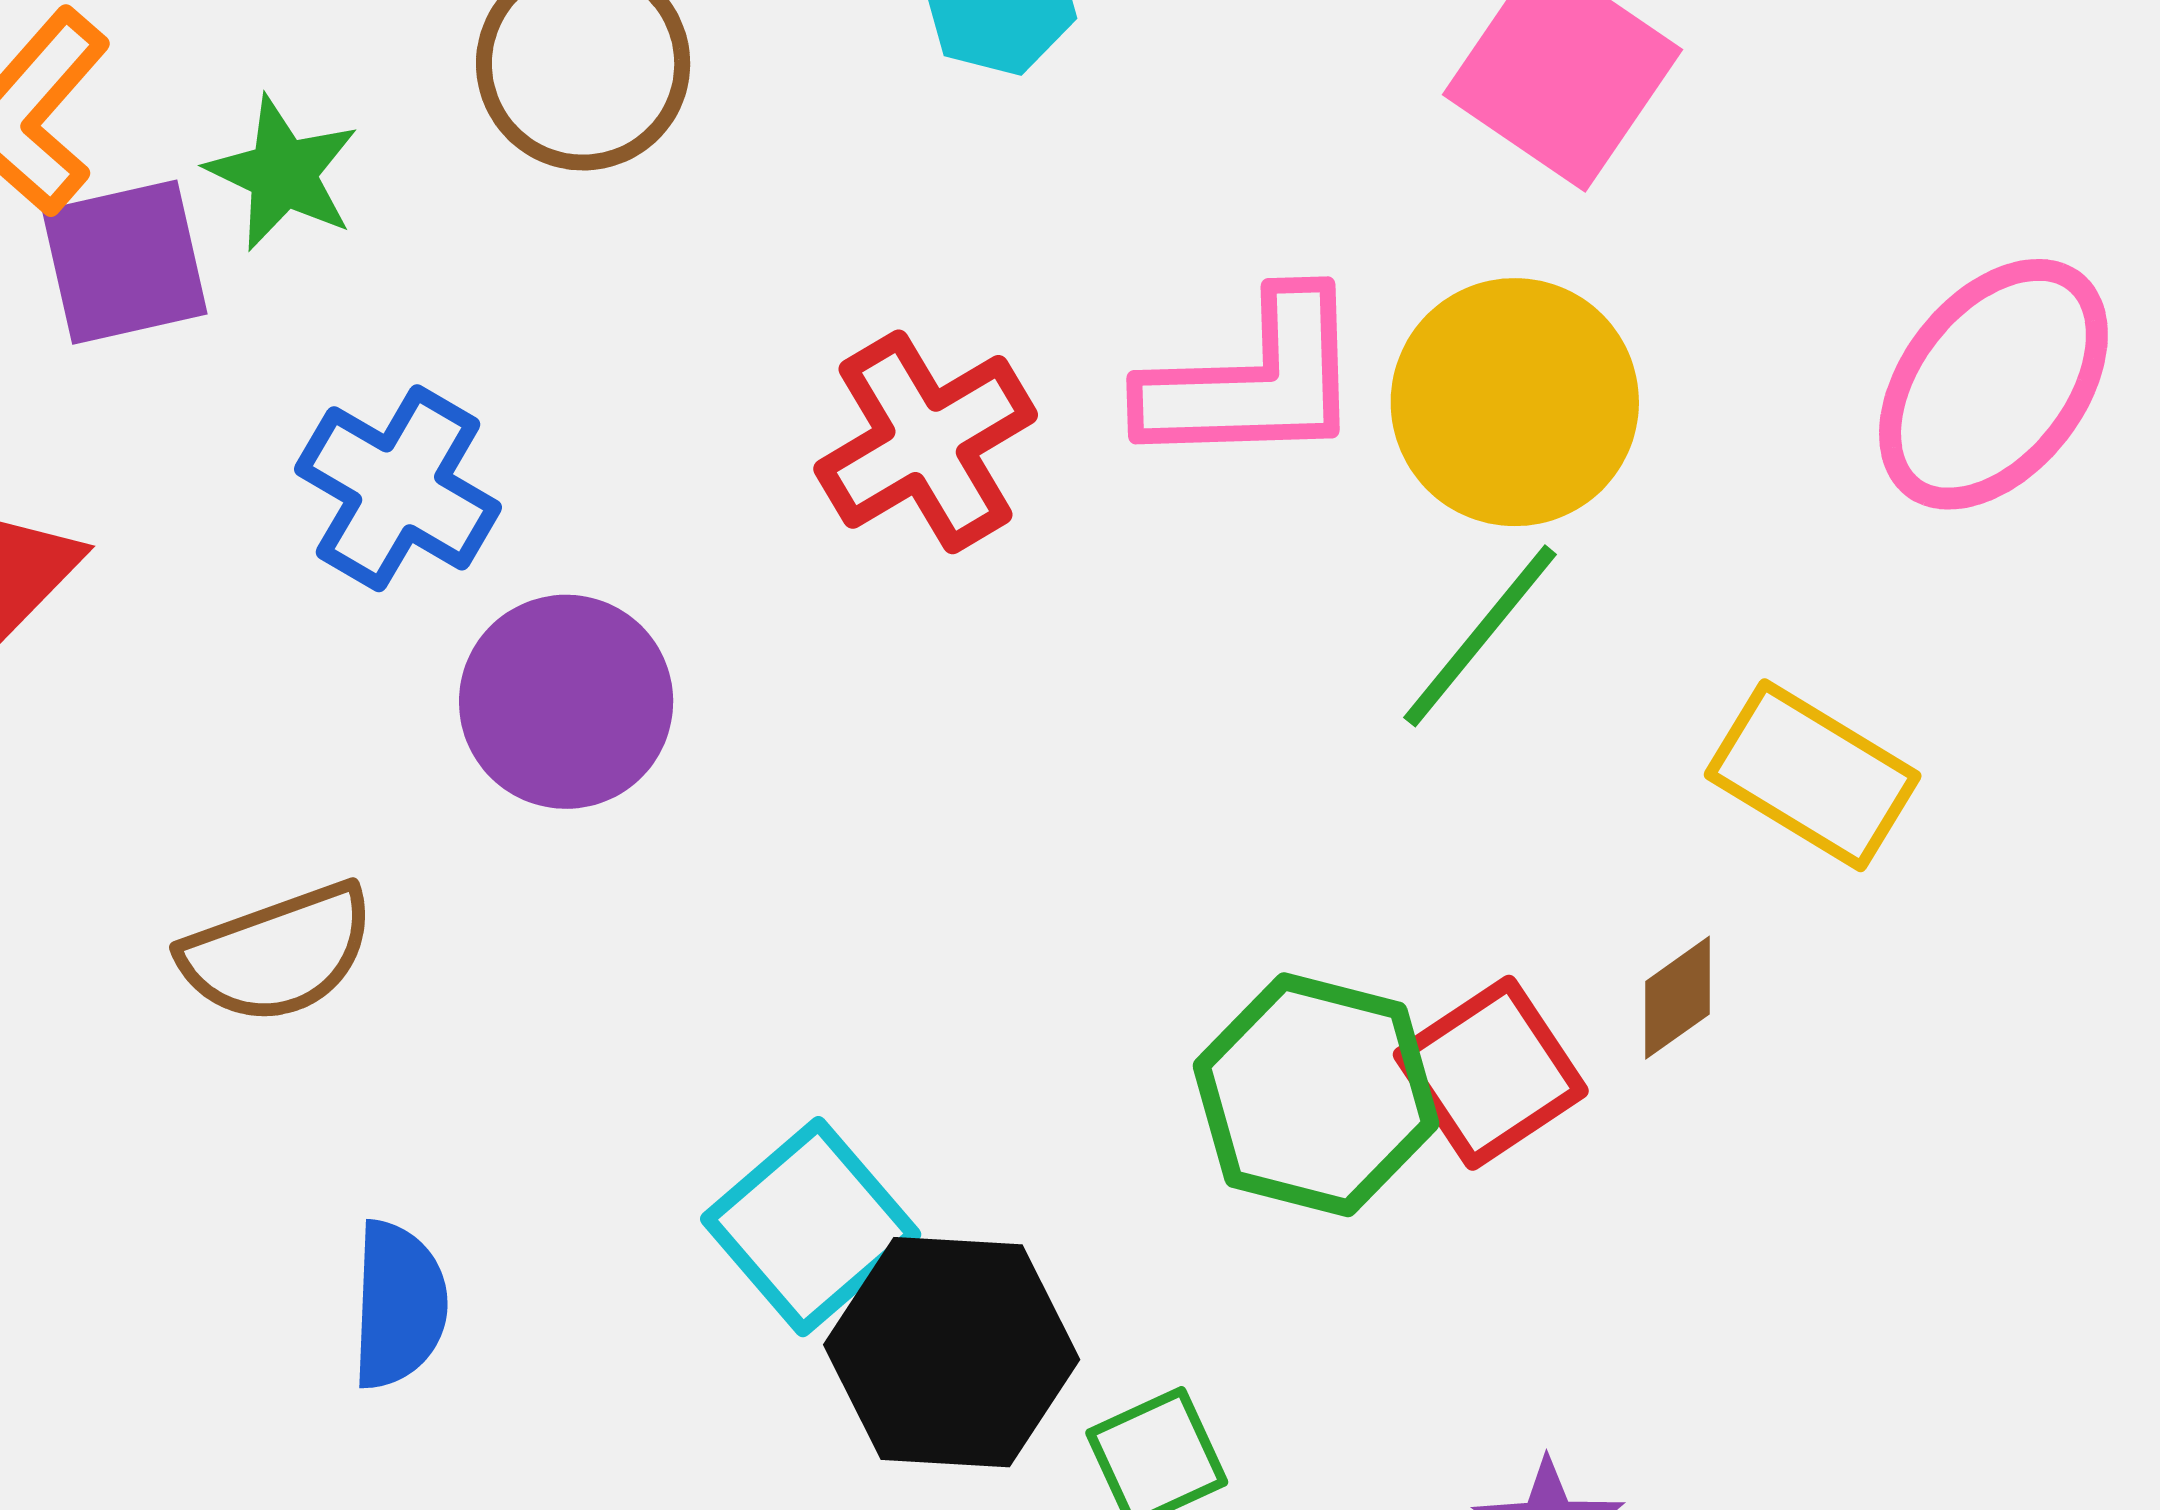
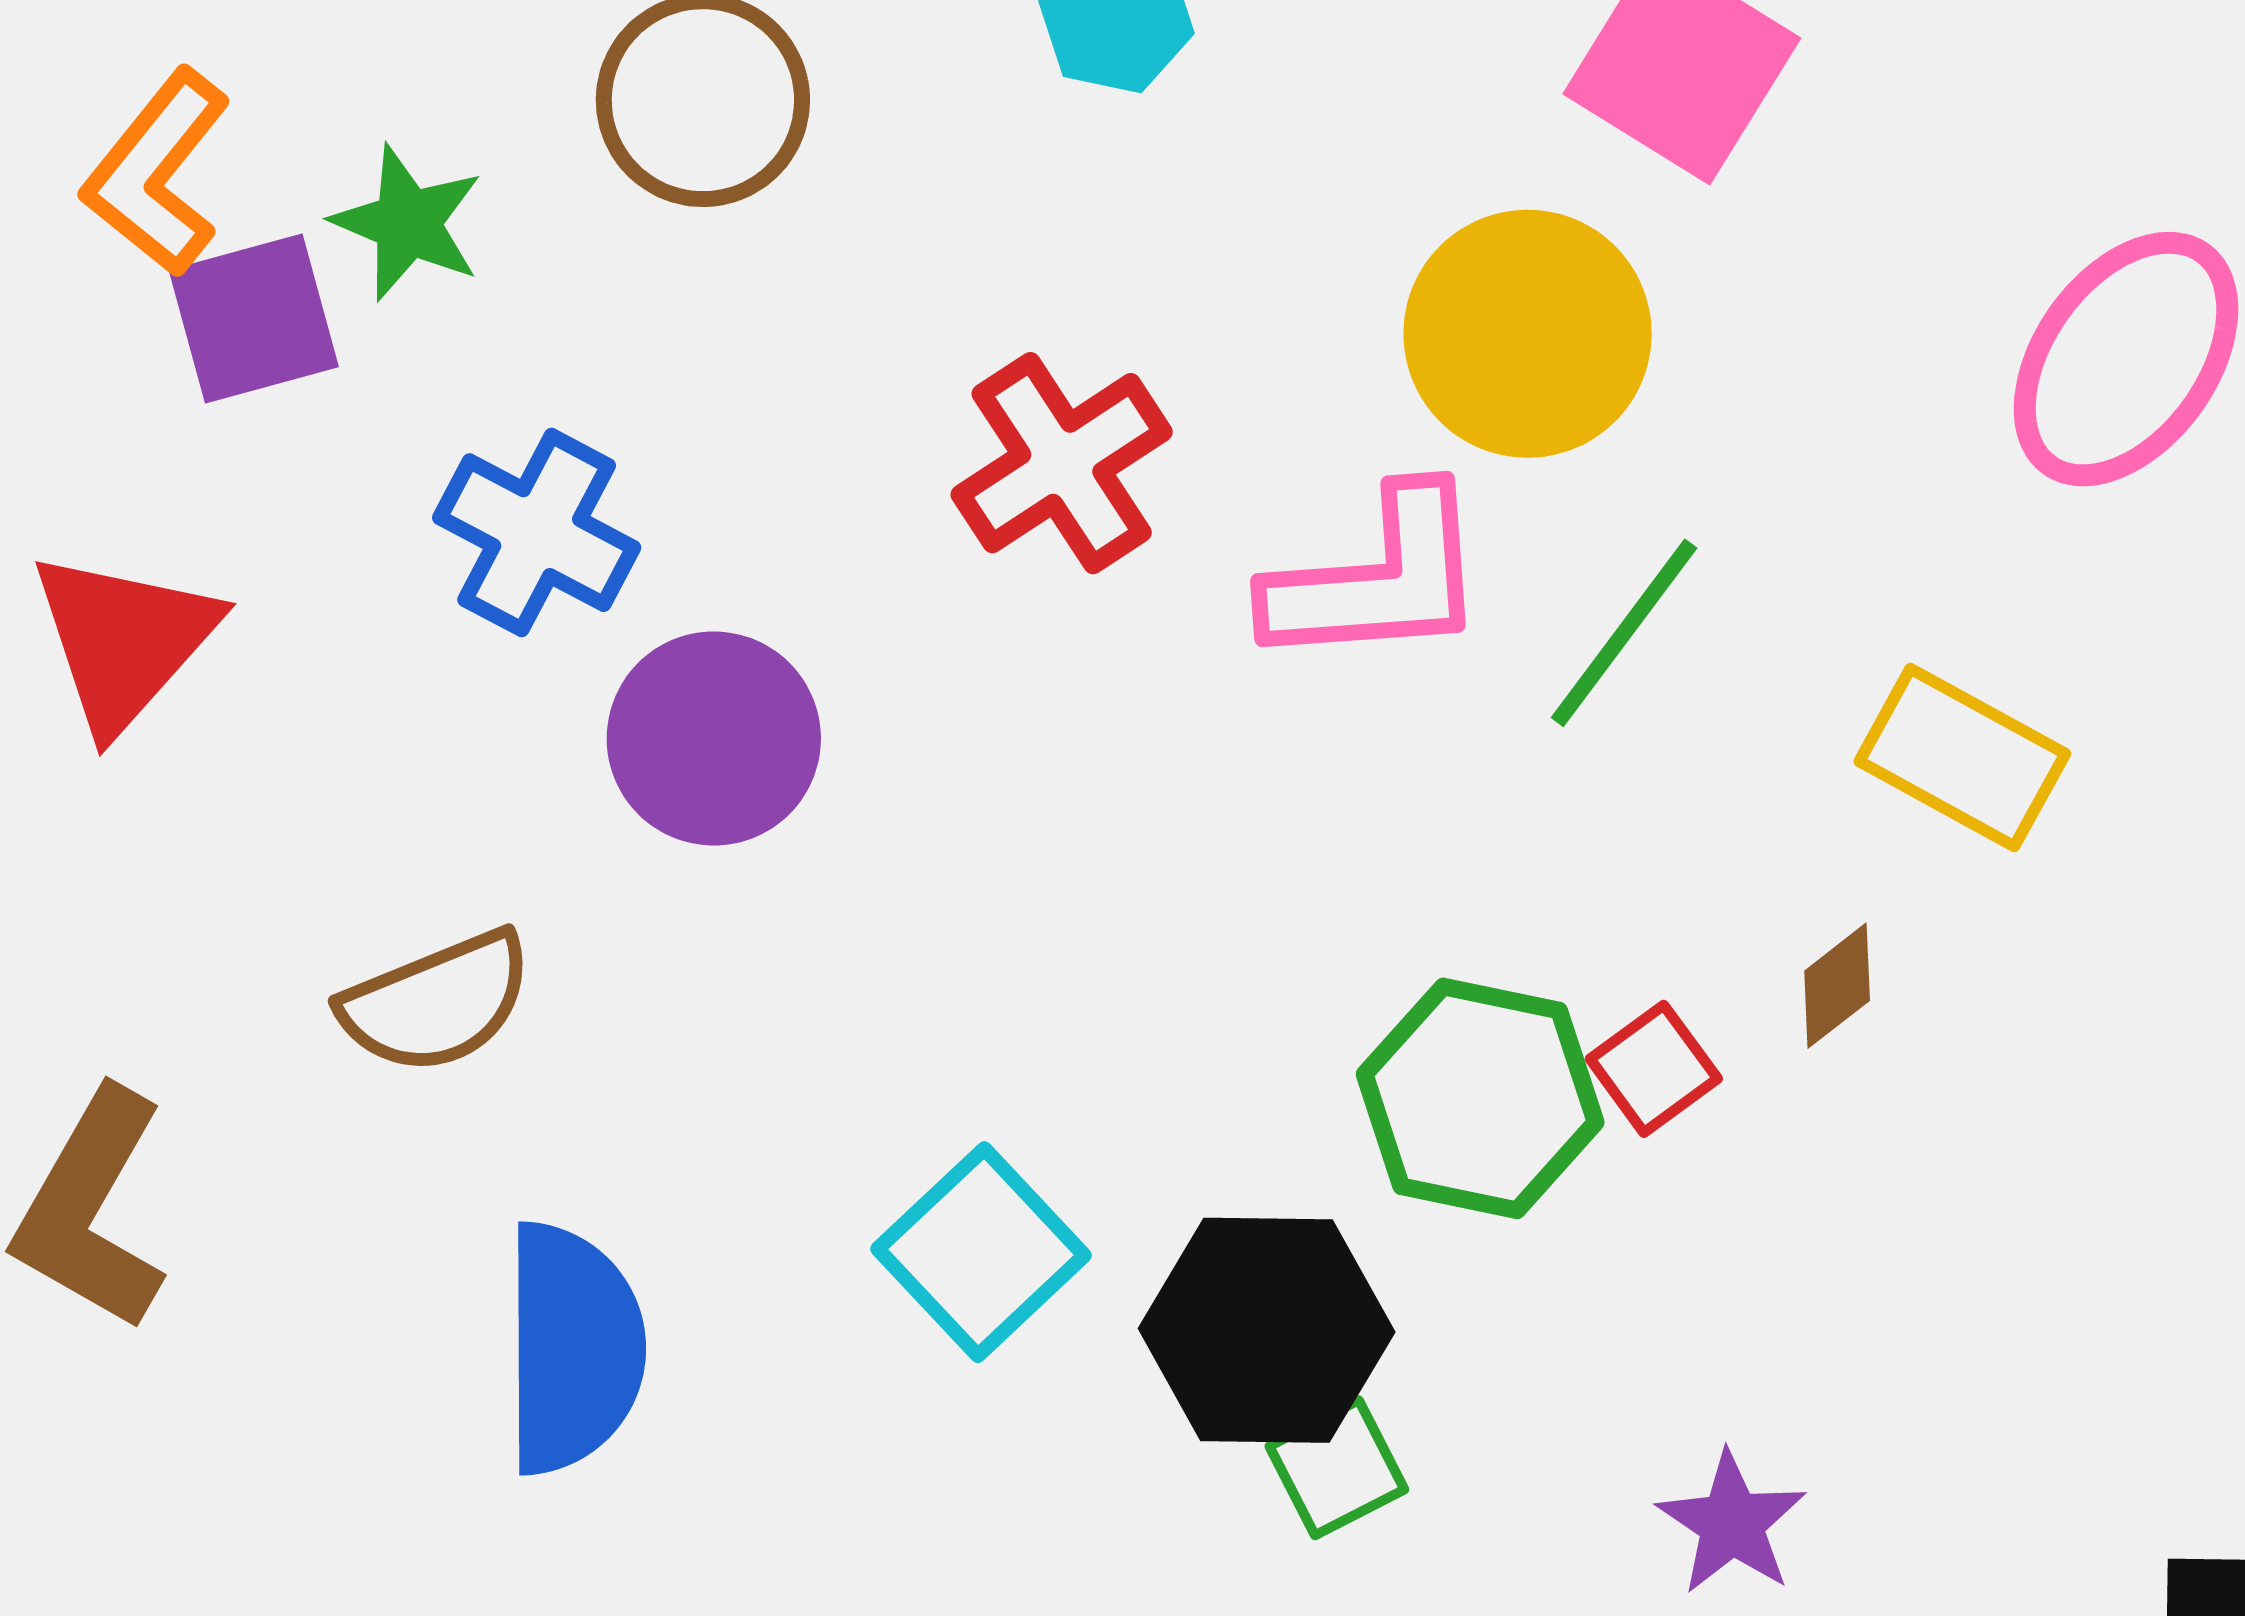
pink L-shape: (1254, 381) -> (1377, 579), moved
yellow circle: (1515, 402) -> (1528, 334), moved
red square: (1491, 1073) -> (1654, 1069), size x0.7
blue semicircle: (399, 1305) -> (573, 1348), size x1.5
black hexagon: (952, 1352) -> (1267, 1330), moved

